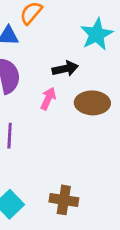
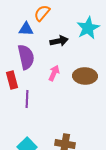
black arrow: (65, 69) -> (59, 41), moved

